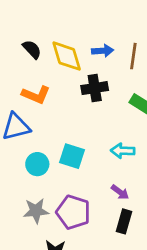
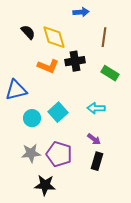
blue arrow: (103, 51) -> (81, 12), moved
orange L-shape: (36, 95) -> (48, 66), moved
cyan square: (72, 156) -> (58, 112), turned 30

